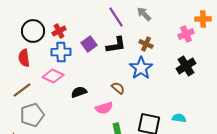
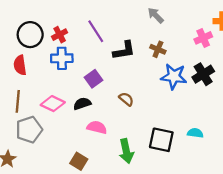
purple line: (116, 17) -> (96, 31), moved
purple square: (89, 44) -> (93, 79), moved
blue star: (141, 68) -> (174, 76), moved, turned -30
pink diamond: (53, 76) -> (53, 104), moved
brown line: (22, 90) -> (18, 101), turned -48
pink semicircle: (104, 108) -> (97, 127), moved, turned -150

